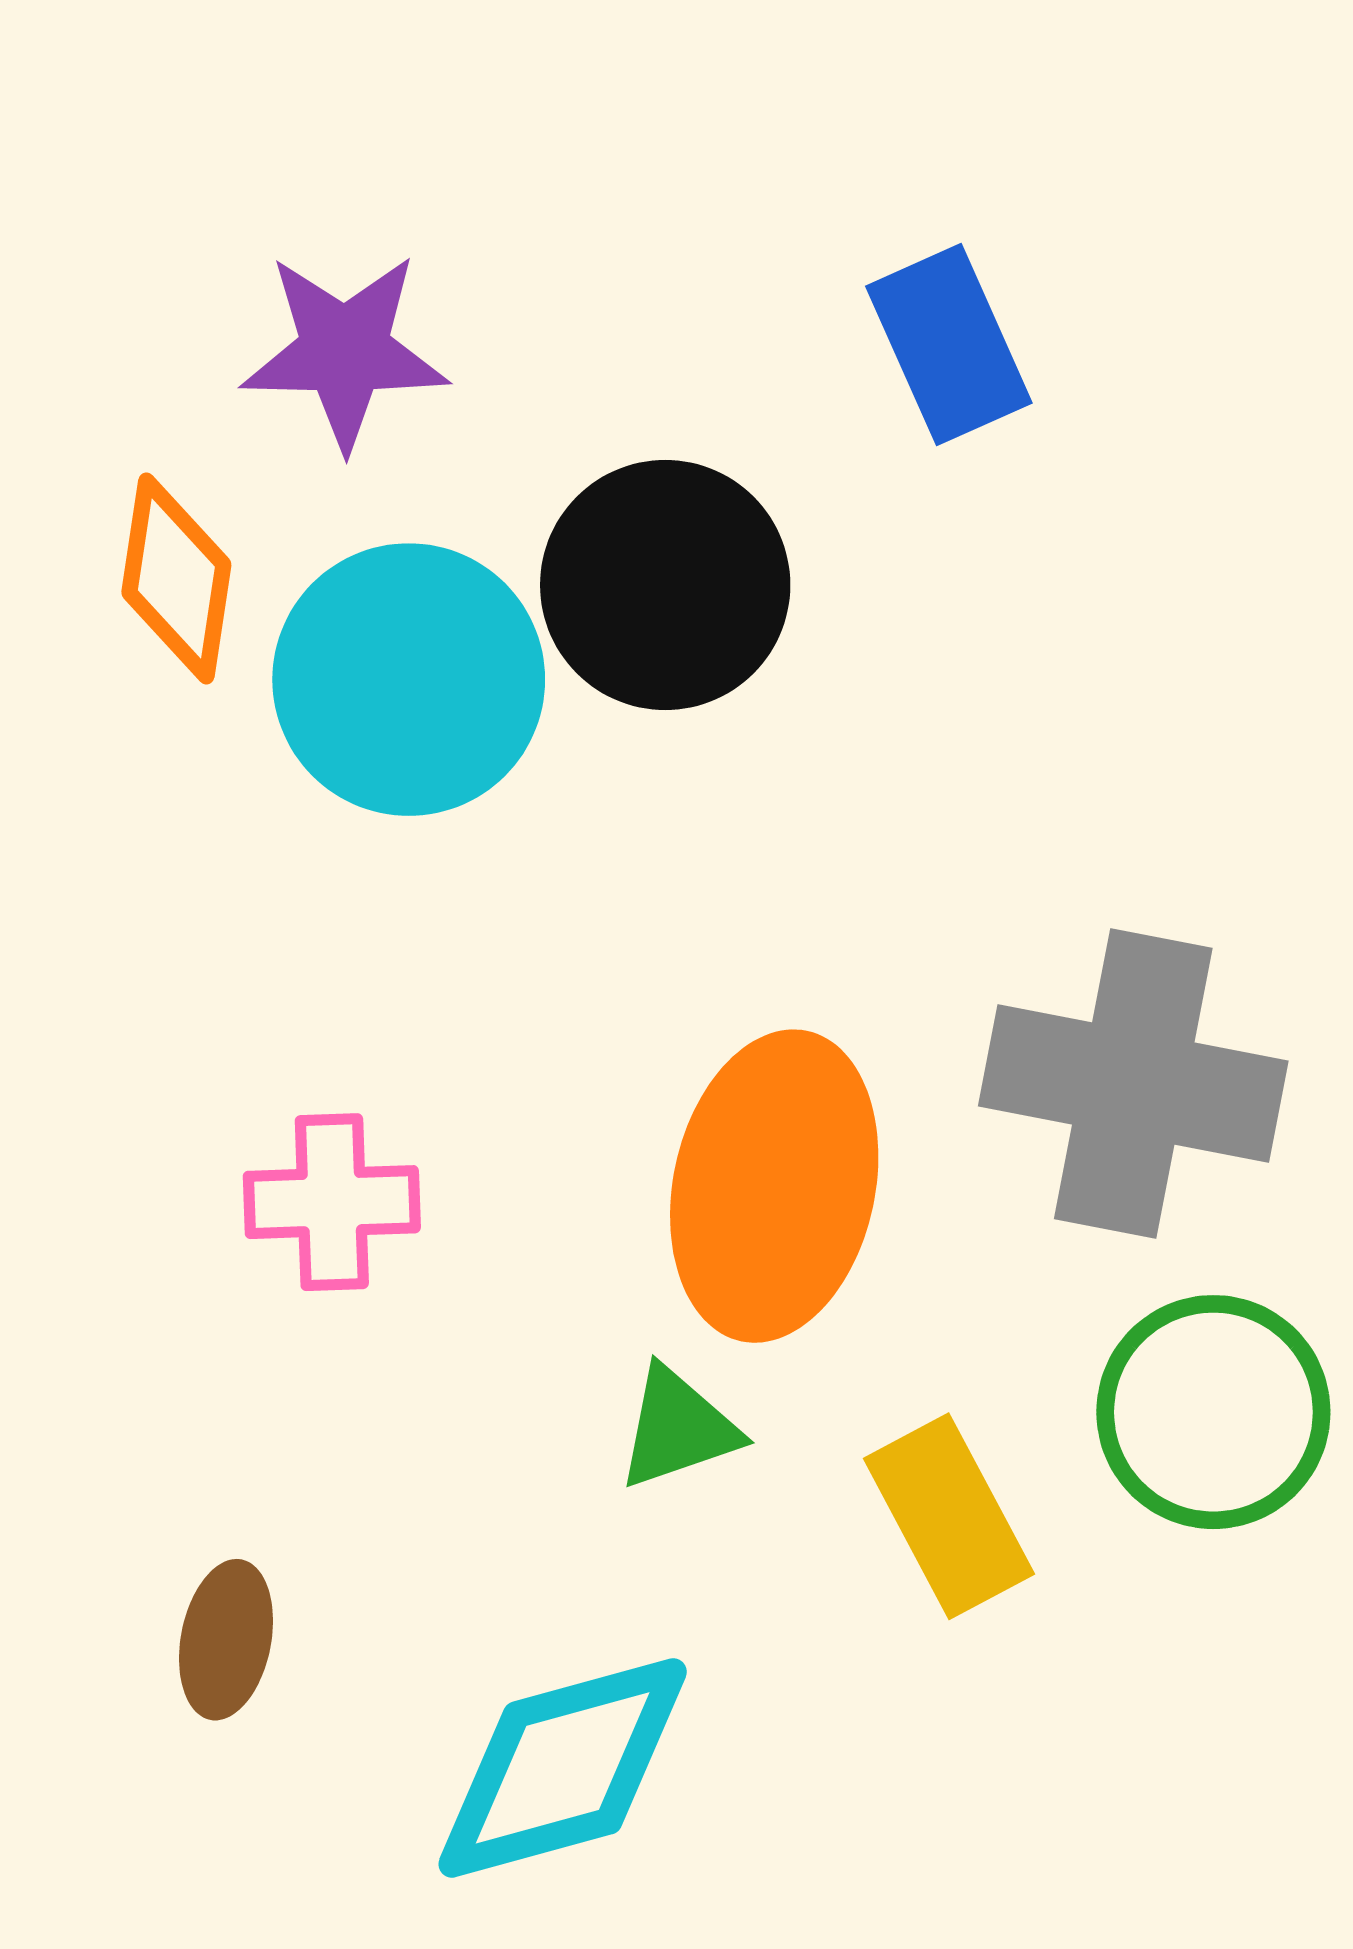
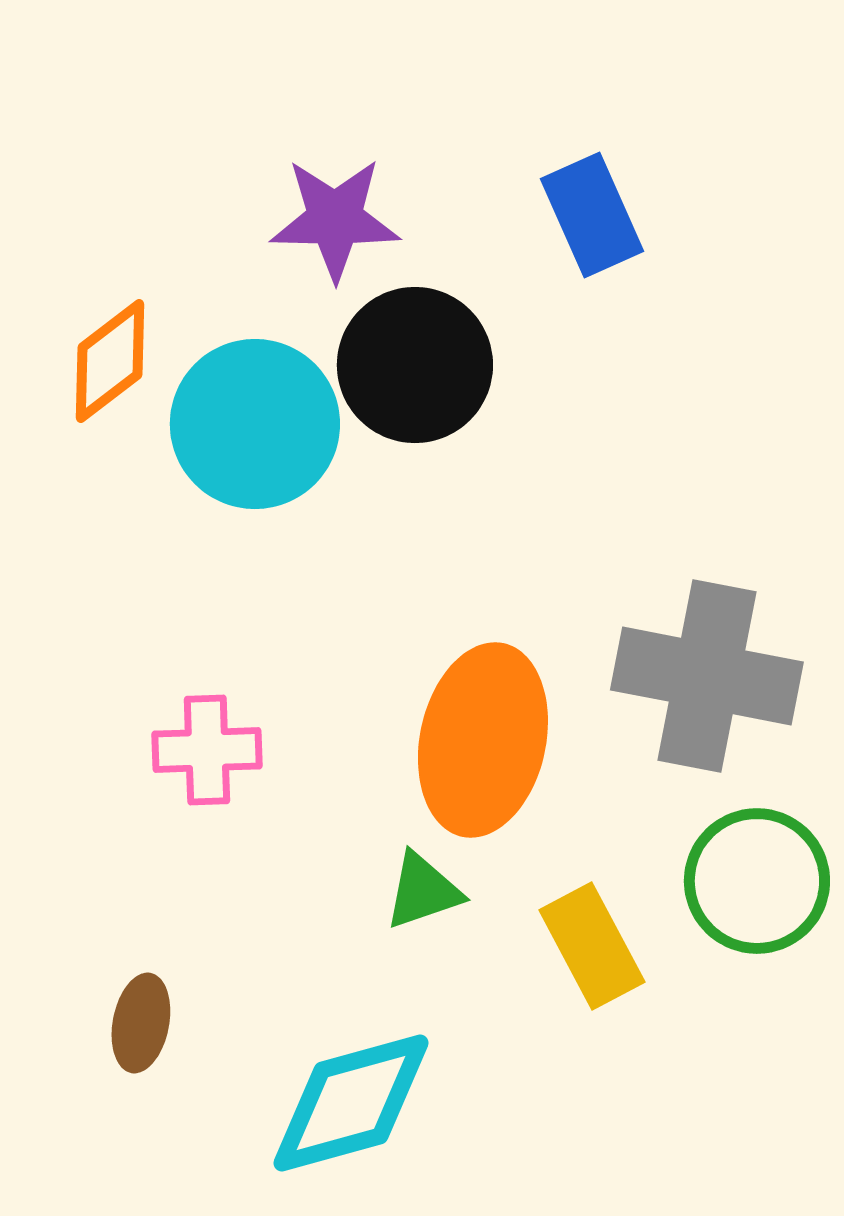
purple star: (345, 351) -> (335, 219), moved
orange diamond: (176, 579) -> (110, 361), turned 44

